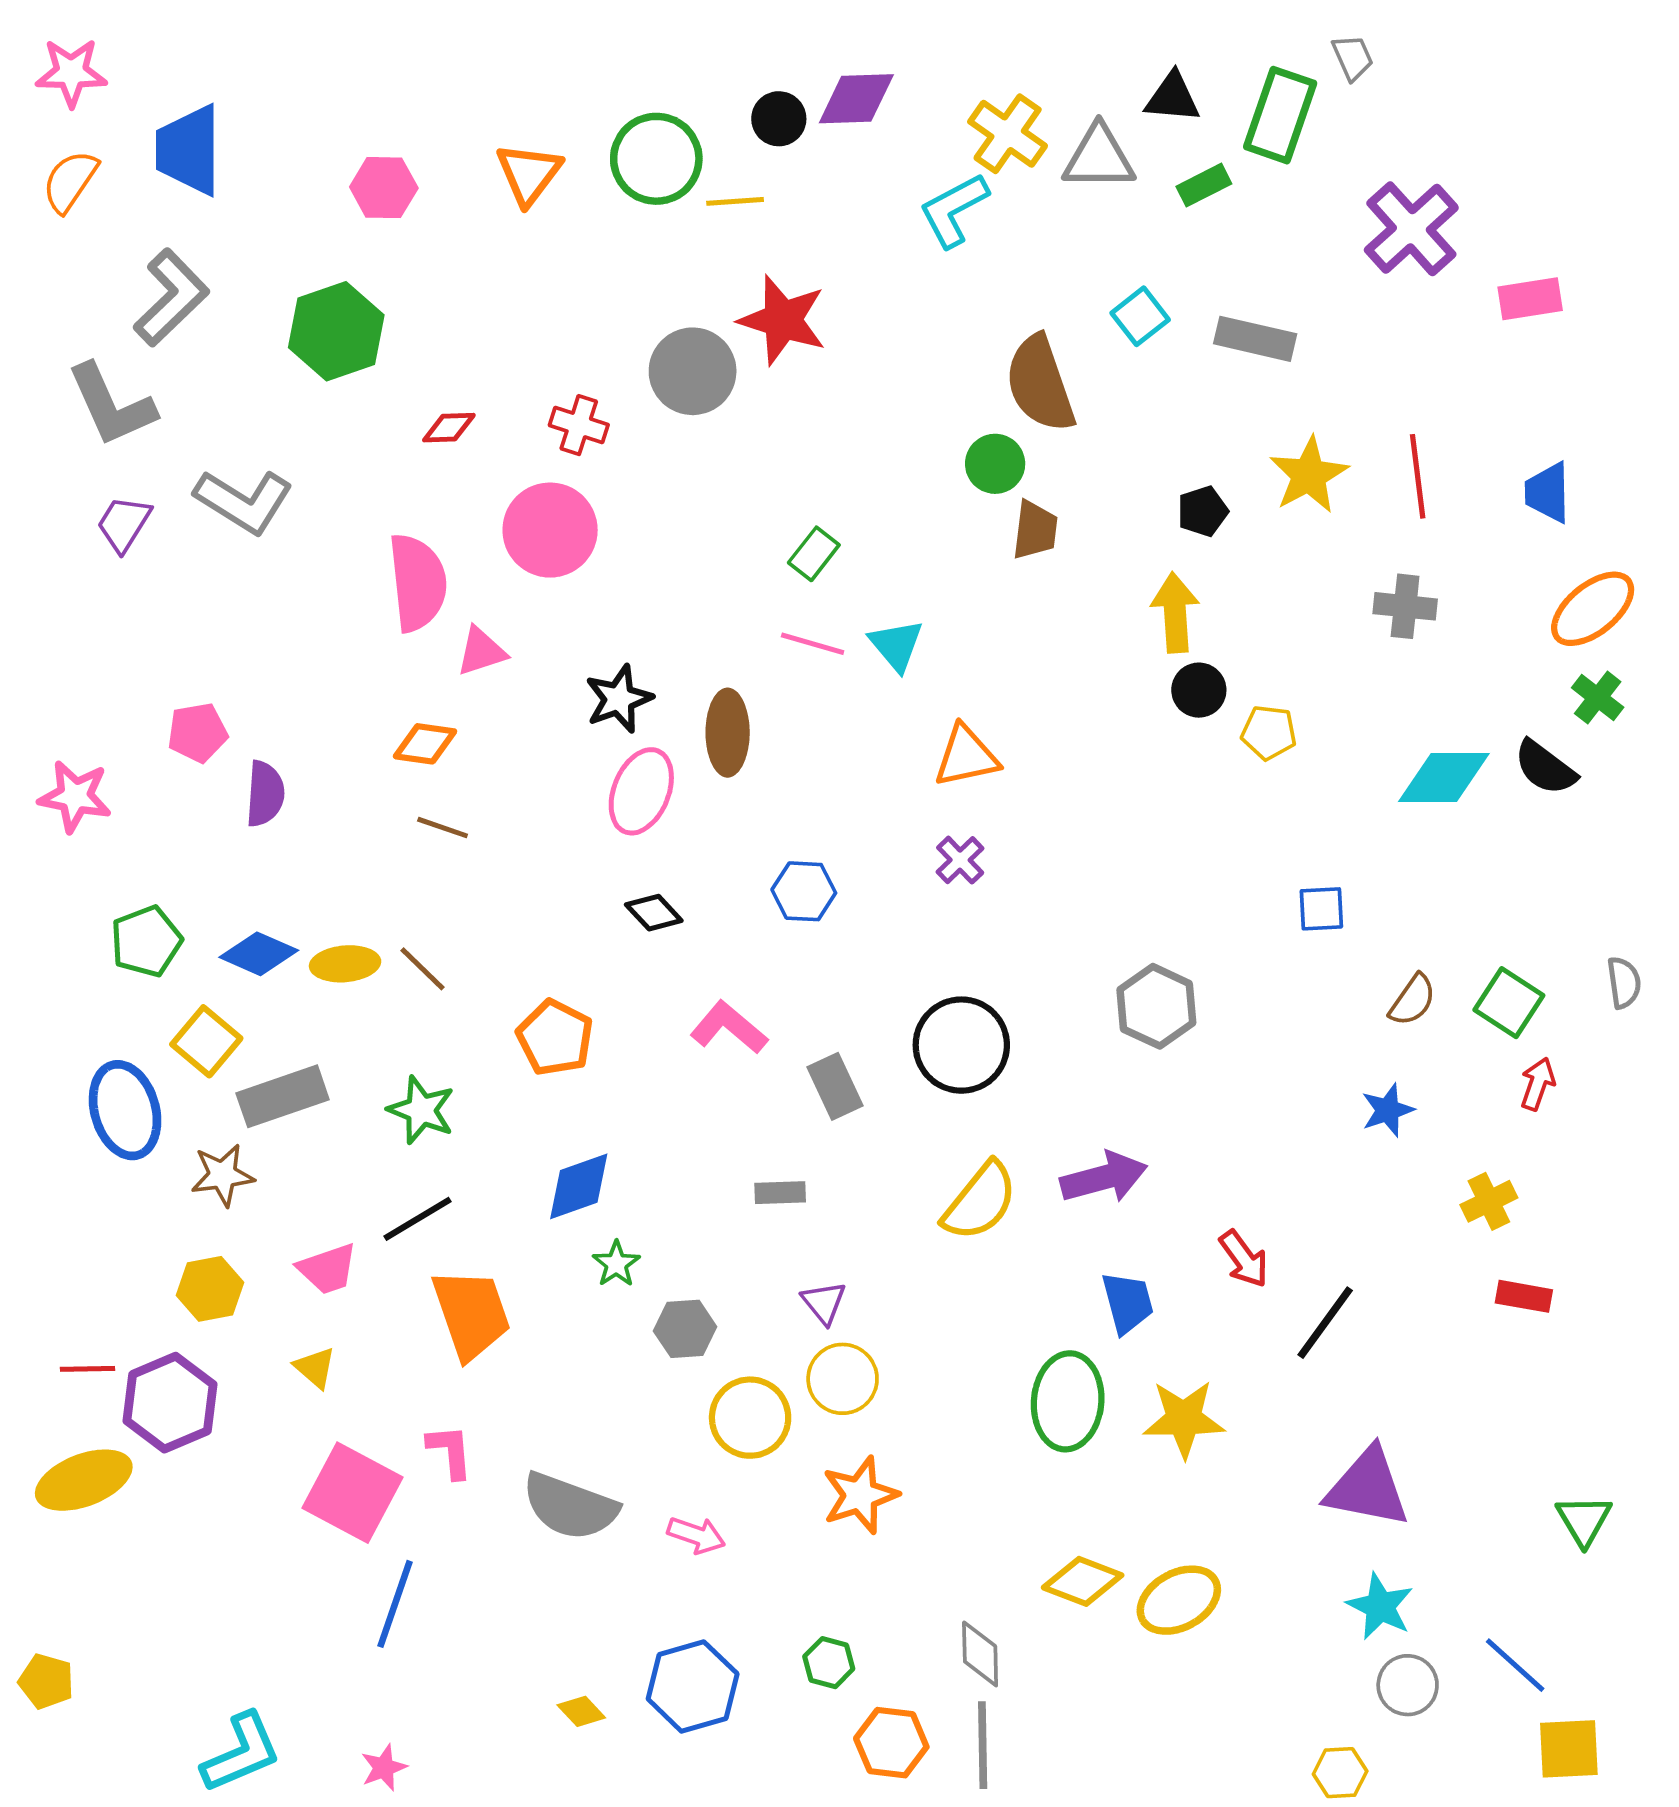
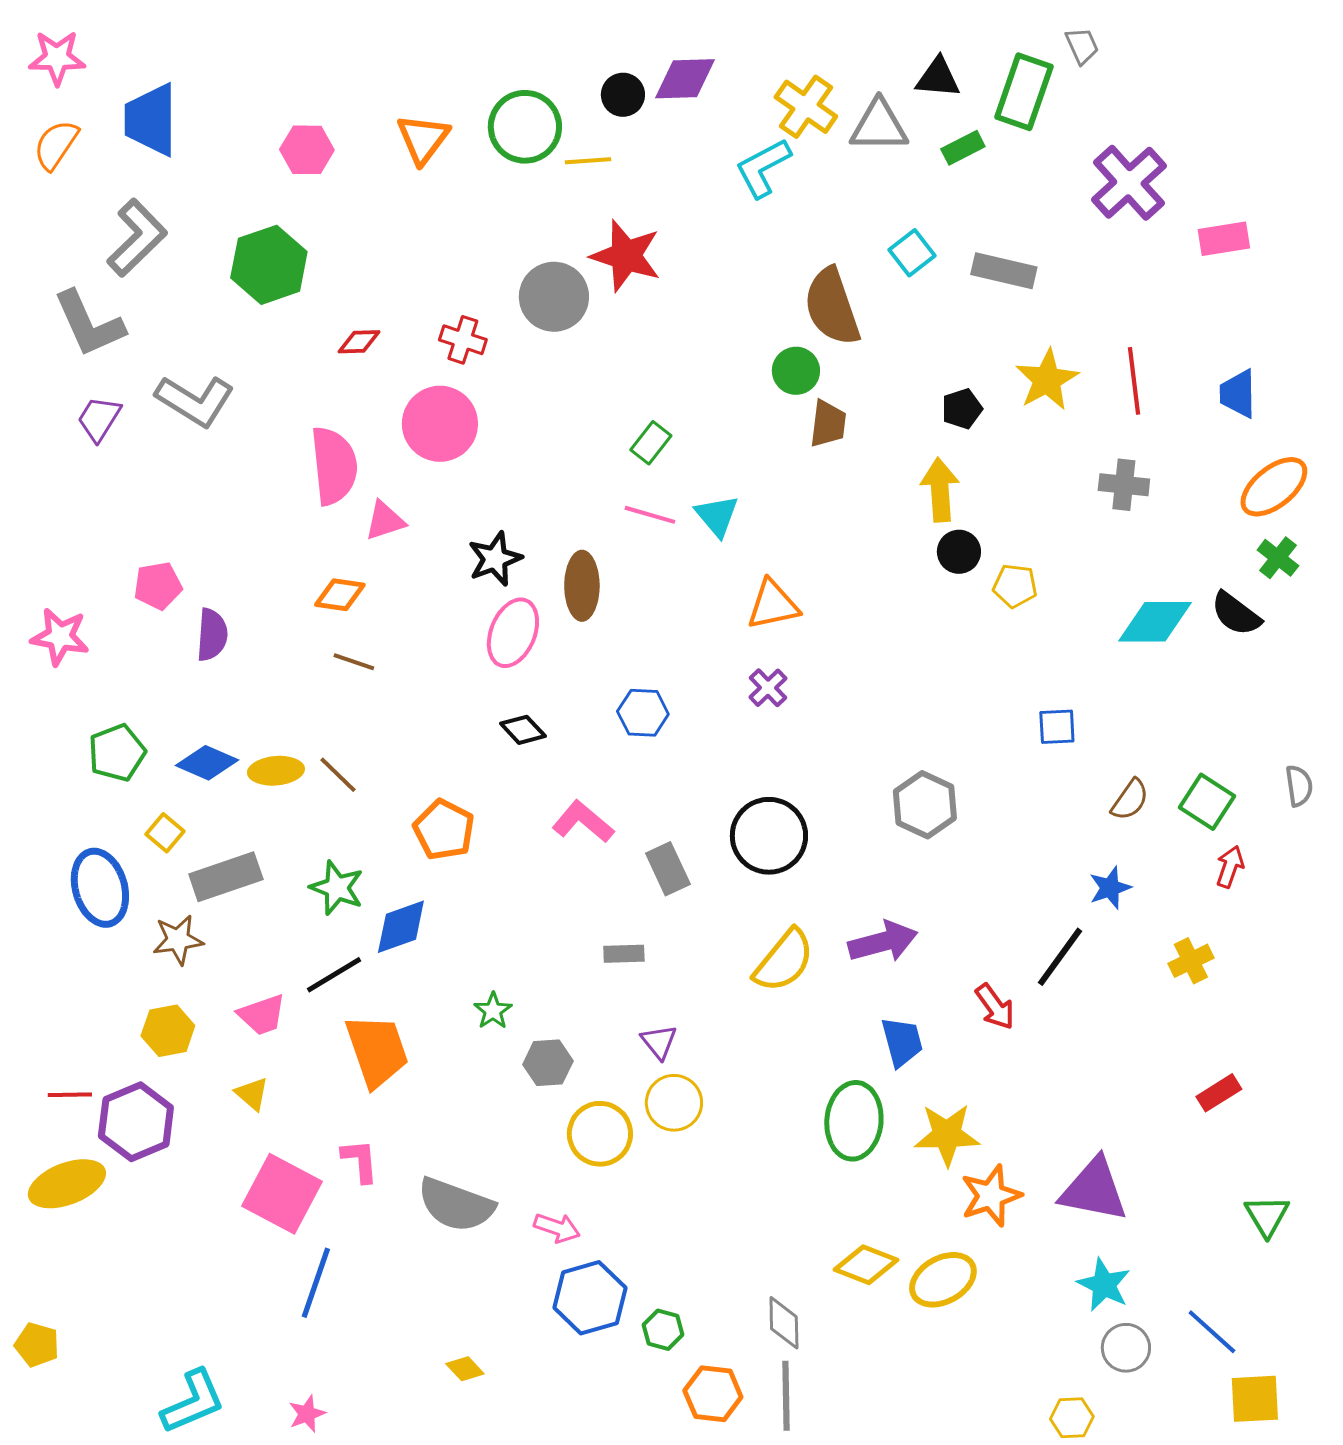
yellow square: (206, 1041) -> (165, 833), size x0.7
blue diamond: (579, 1186) -> (401, 927), moved
red rectangle: (1524, 1296) -> (1219, 1093), moved, turned -42
black line: (1325, 1323) -> (1060, 957), moved
orange star: (860, 1495) -> (991, 1196), moved
blue hexagon: (693, 1686) -> (590, 1298), moved

